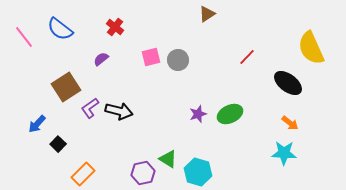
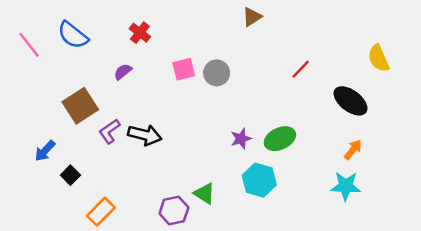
yellow semicircle: (311, 48) -> (379, 58), size x0.7
orange arrow: (290, 123) -> (353, 150), turned -90
cyan hexagon: (198, 172) -> (259, 180), moved

